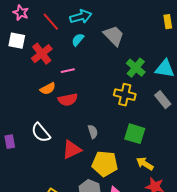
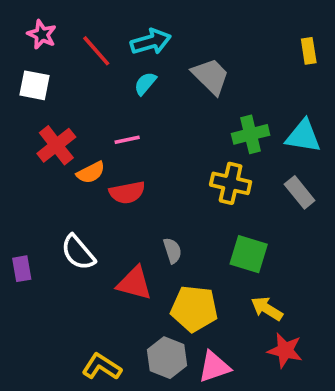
red cross: (42, 54) -> (56, 145), moved
green cross: (136, 68) -> (251, 134), turned 36
red triangle: (72, 150) -> (134, 283), turned 40

